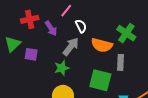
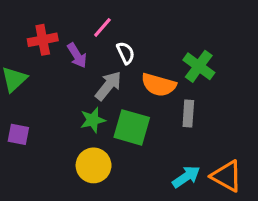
purple square: (31, 54) -> (18, 134), moved
green square: (100, 80) -> (132, 127), moved

